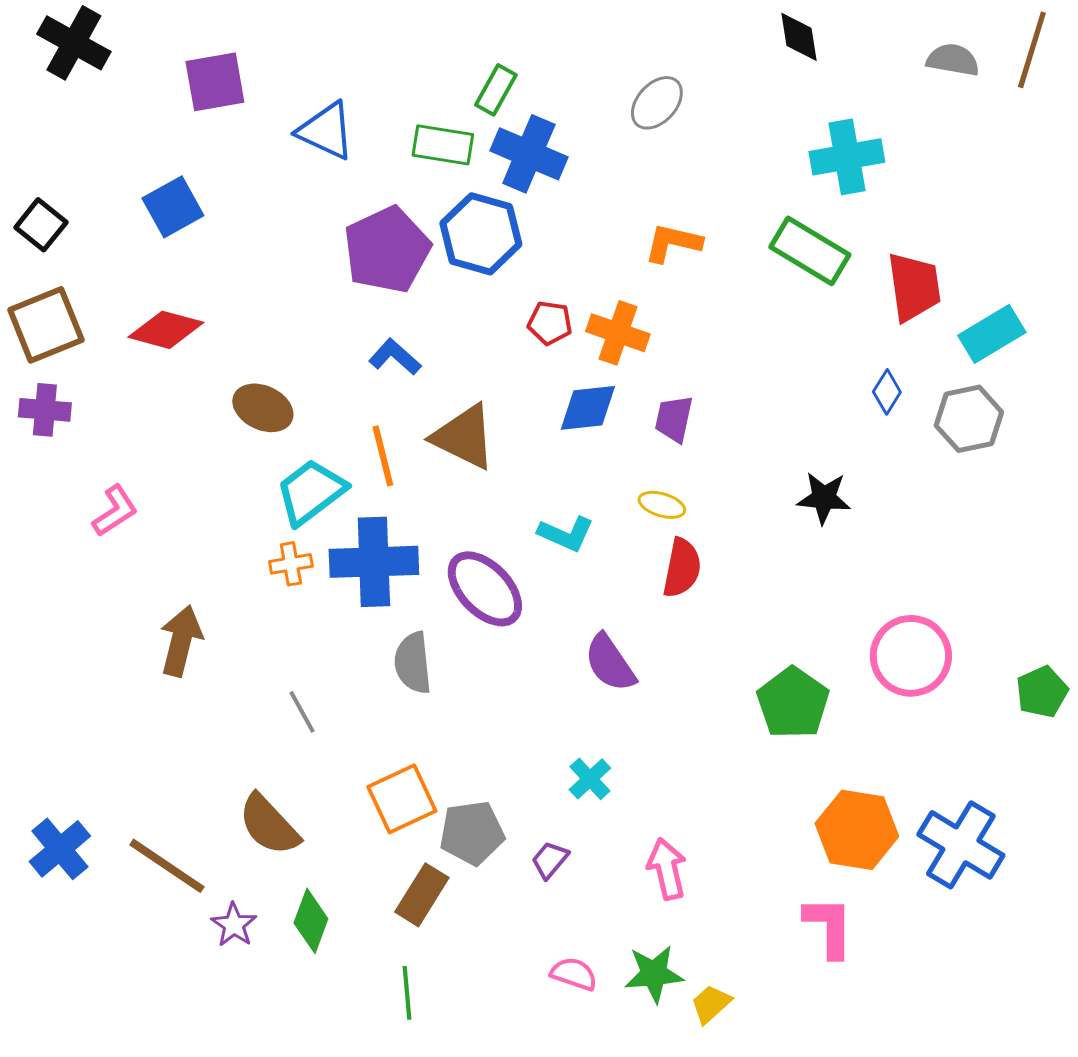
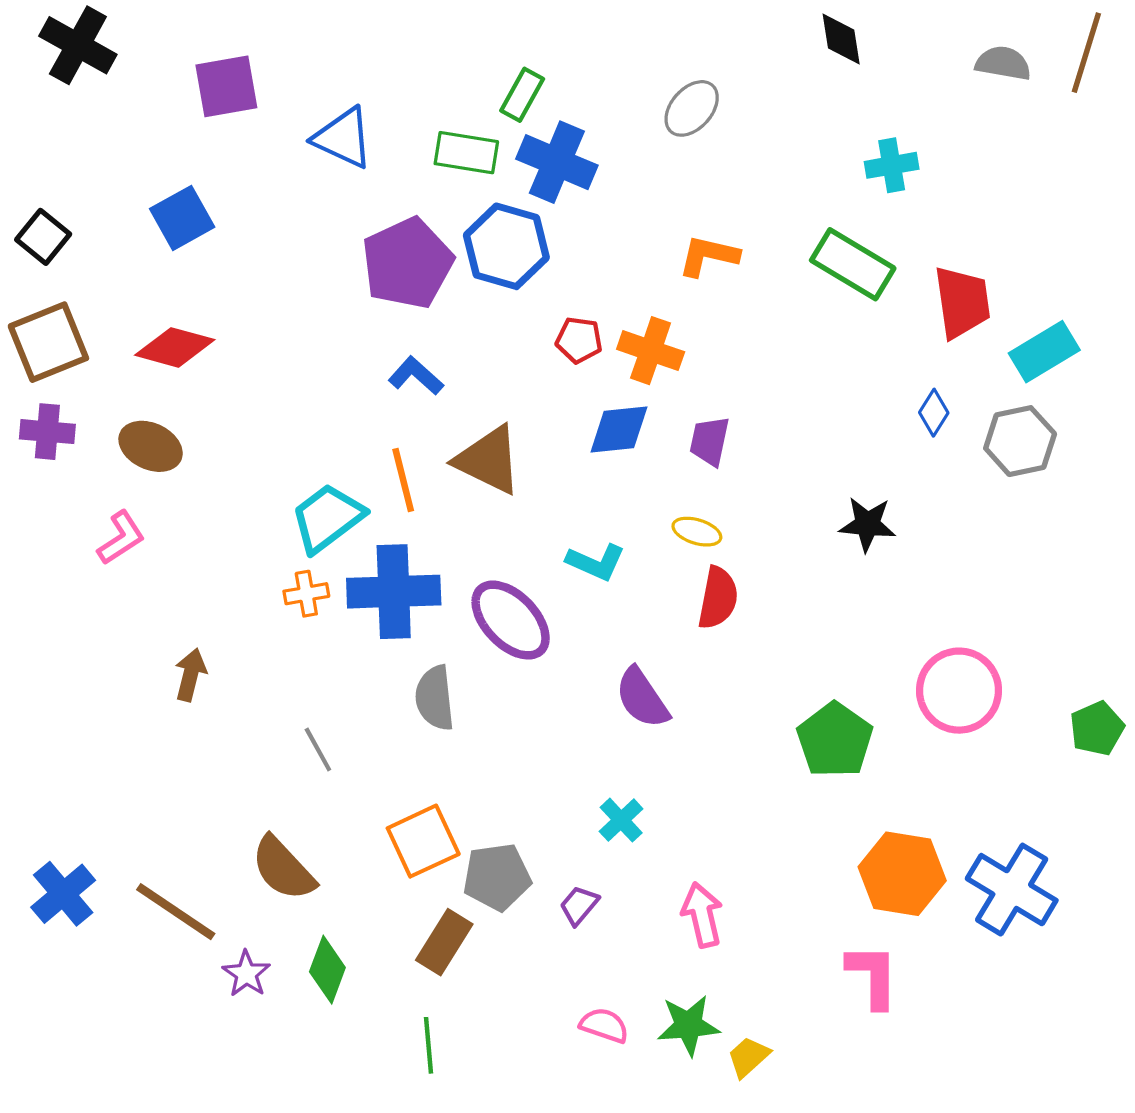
cyan cross: (847, 157) -> (892, 165), size x0.7
brown ellipse: (263, 408) -> (151, 446), moved
brown arrow: (181, 641) -> (191, 675), size x0.7

